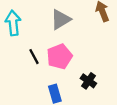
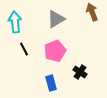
black line: (34, 57) -> (24, 49), moved

